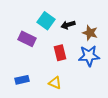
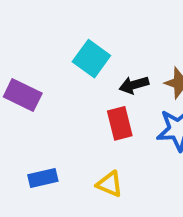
black arrow: (68, 25) -> (134, 85), moved
purple rectangle: (27, 39) -> (23, 95), moved

